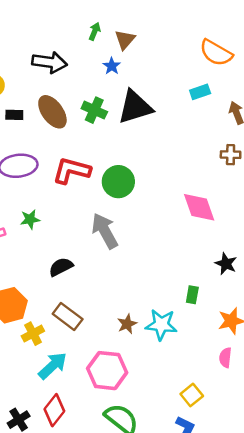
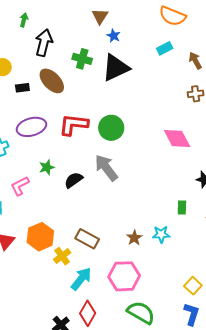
green arrow: (95, 31) -> (24, 20), moved
black arrow: (50, 62) -> (44, 43), turned -76
blue star: (112, 66) -> (114, 36), moved
green cross: (94, 110) -> (82, 59), moved
black semicircle: (61, 267) -> (74, 180), moved
cyan star: (161, 325) -> (161, 234), size x0.7

